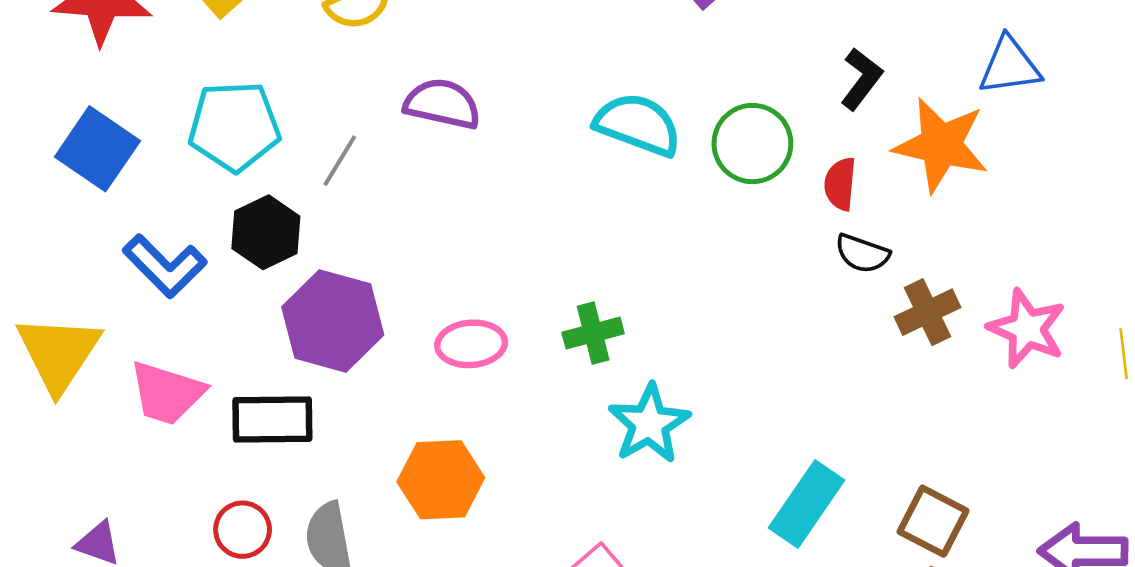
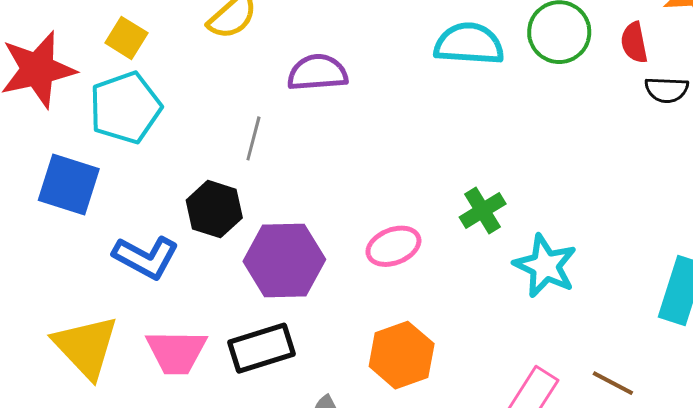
cyan pentagon: (234, 126) -> (125, 108), moved

